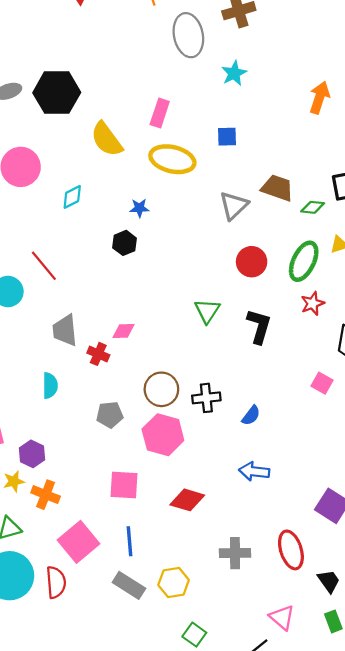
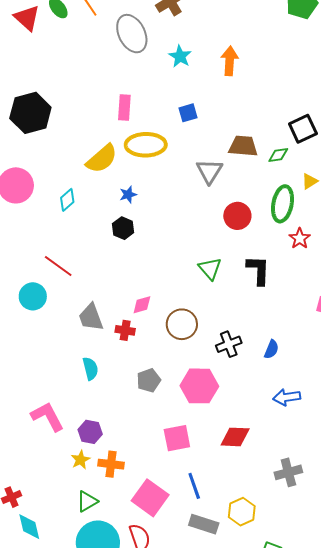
orange arrow: (319, 98) -> (230, 61), moved
yellow semicircle: (107, 139) -> (102, 159), moved, turned -80
brown circle: (161, 389) -> (182, 324), moved

